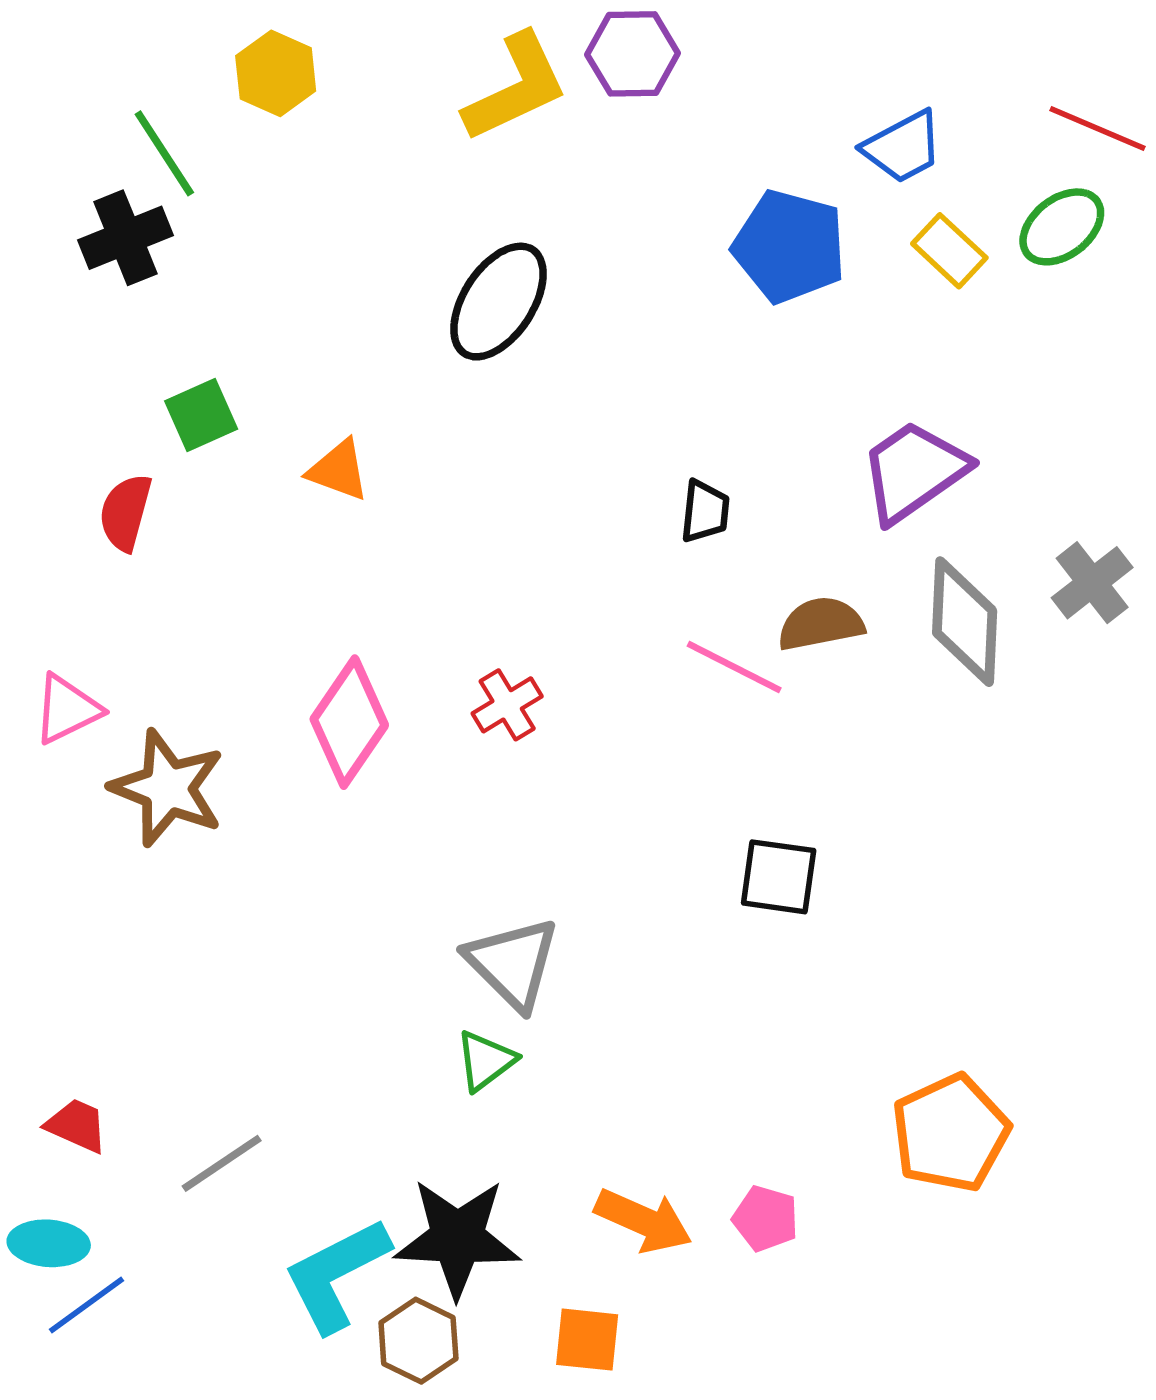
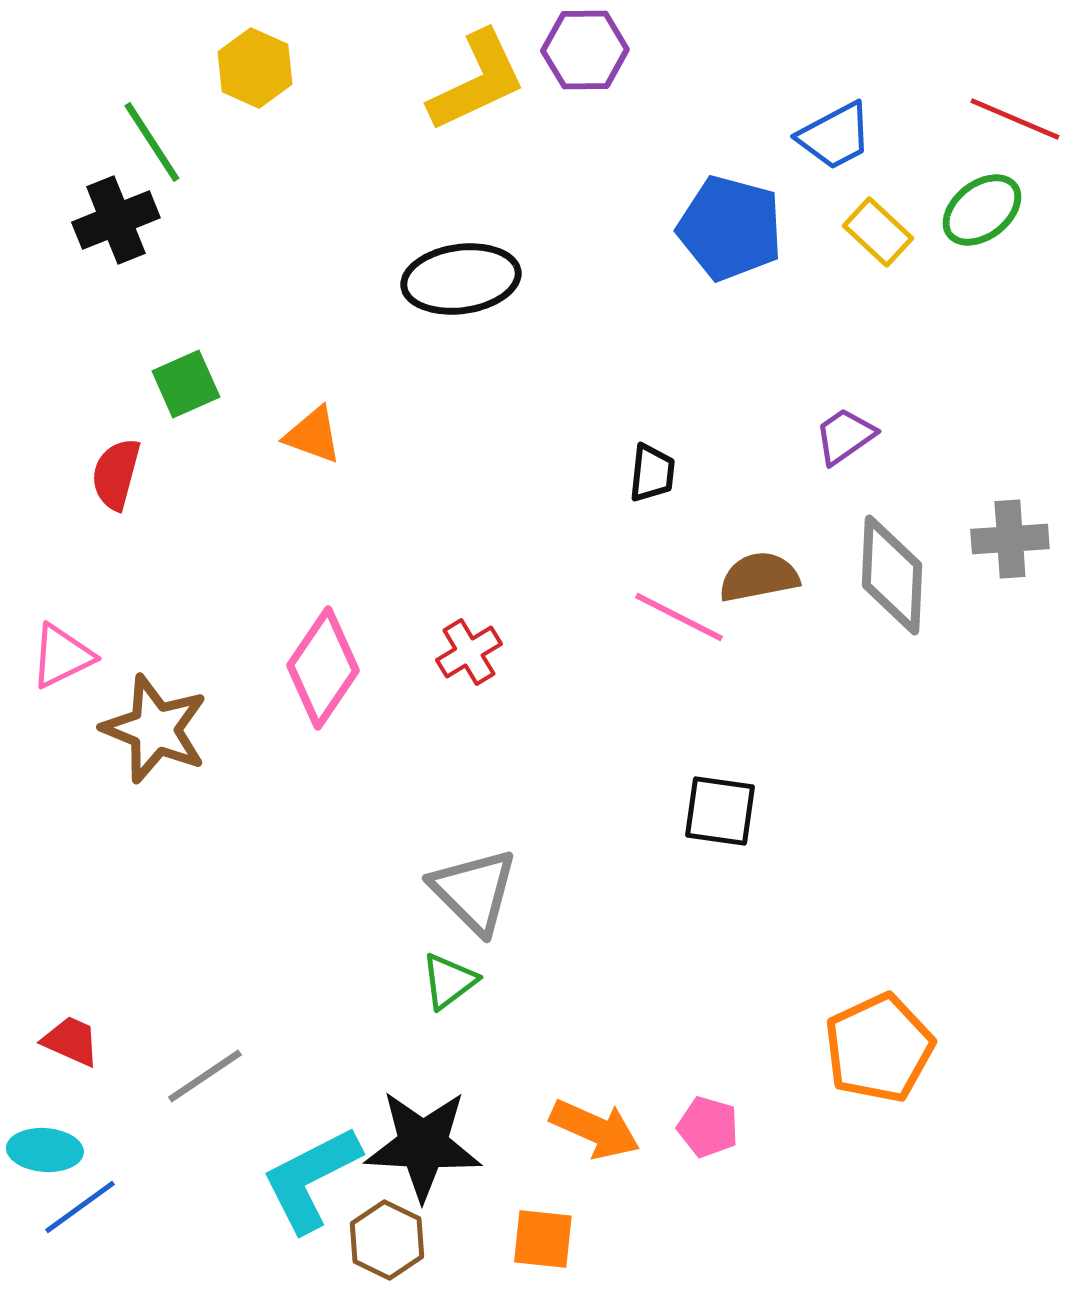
black ellipse: (498, 302) -> (461, 279), turned 49
purple trapezoid: (914, 471) -> (845, 436), size x0.6
gray cross: (1092, 583) -> (1010, 539), turned 34

